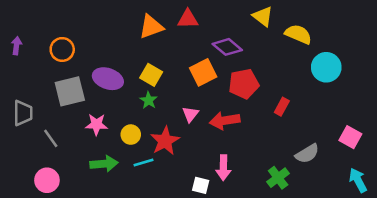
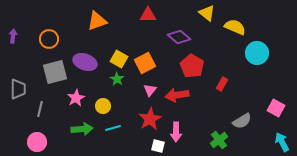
orange triangle: (151, 27) -> (97, 21), moved
orange square: (203, 72) -> (145, 63), moved
red pentagon: (244, 84) -> (192, 66), turned -30
pink star: (96, 124) -> (76, 98), turned -30
gray line: (51, 138) -> (40, 109), turned 49
red star: (165, 141) -> (150, 119), moved

